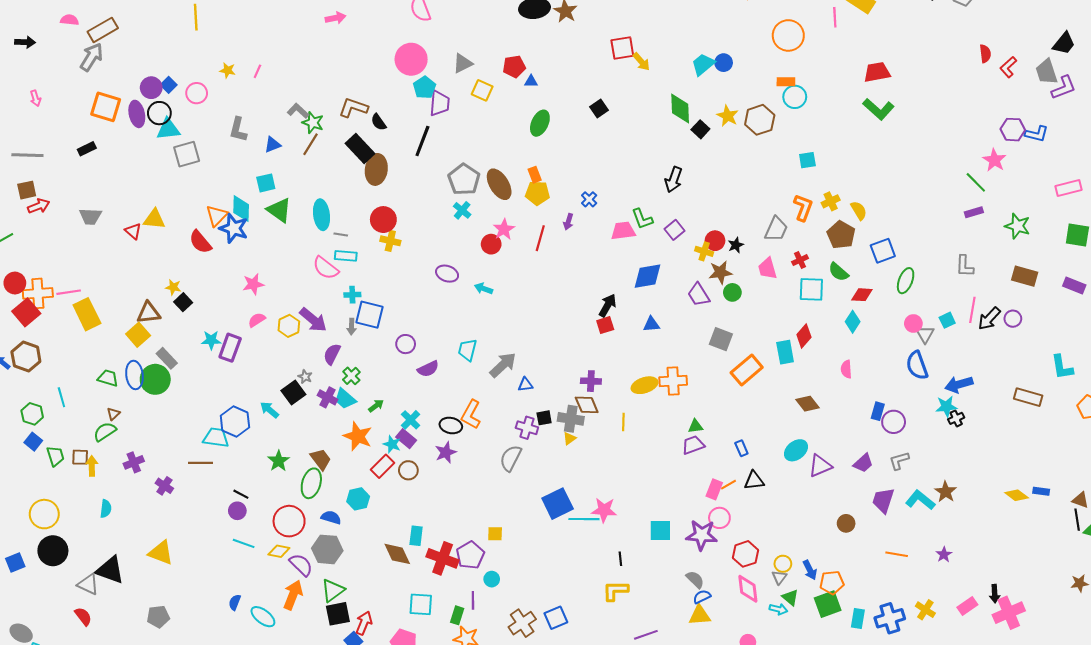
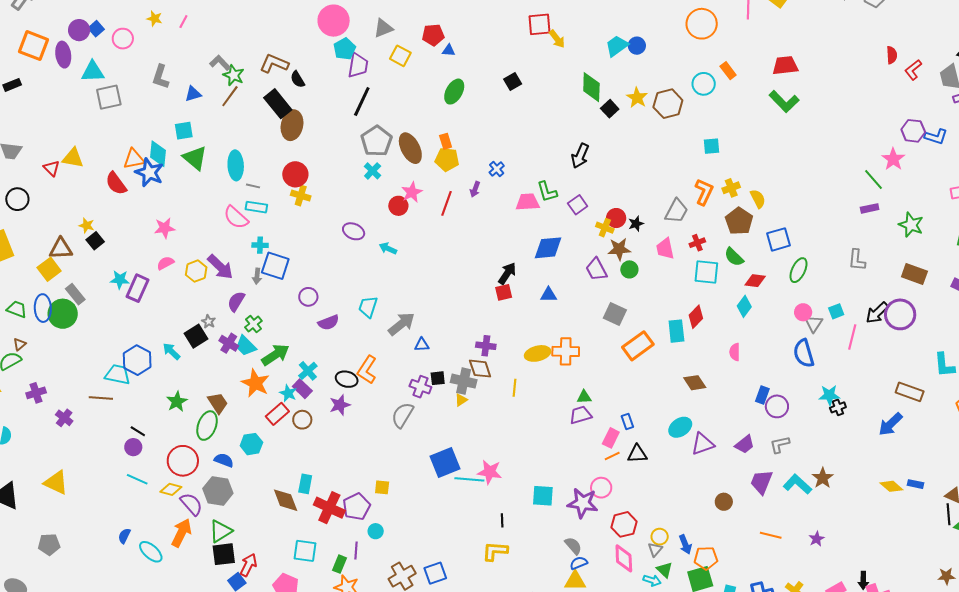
orange rectangle: (786, 82) -> (728, 71), moved, turned 48
black circle: (159, 113) -> (17, 199), moved
black line: (422, 141) -> (362, 102), moved
orange triangle: (217, 216) -> (134, 159), turned 30
pink line: (972, 310) -> (852, 337), moved
purple circle: (1013, 319) -> (900, 314), size x1.8
blue arrow: (959, 384) -> (890, 424), moved, turned -32
green arrow: (376, 406) -> (275, 355), size x1.8
pink rectangle: (714, 489) -> (611, 438), moved

